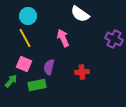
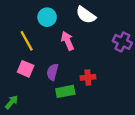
cyan circle: (28, 16) -> (47, 17), moved
green arrow: (11, 81) -> (12, 102), moved
green rectangle: (37, 85) -> (65, 91), moved

